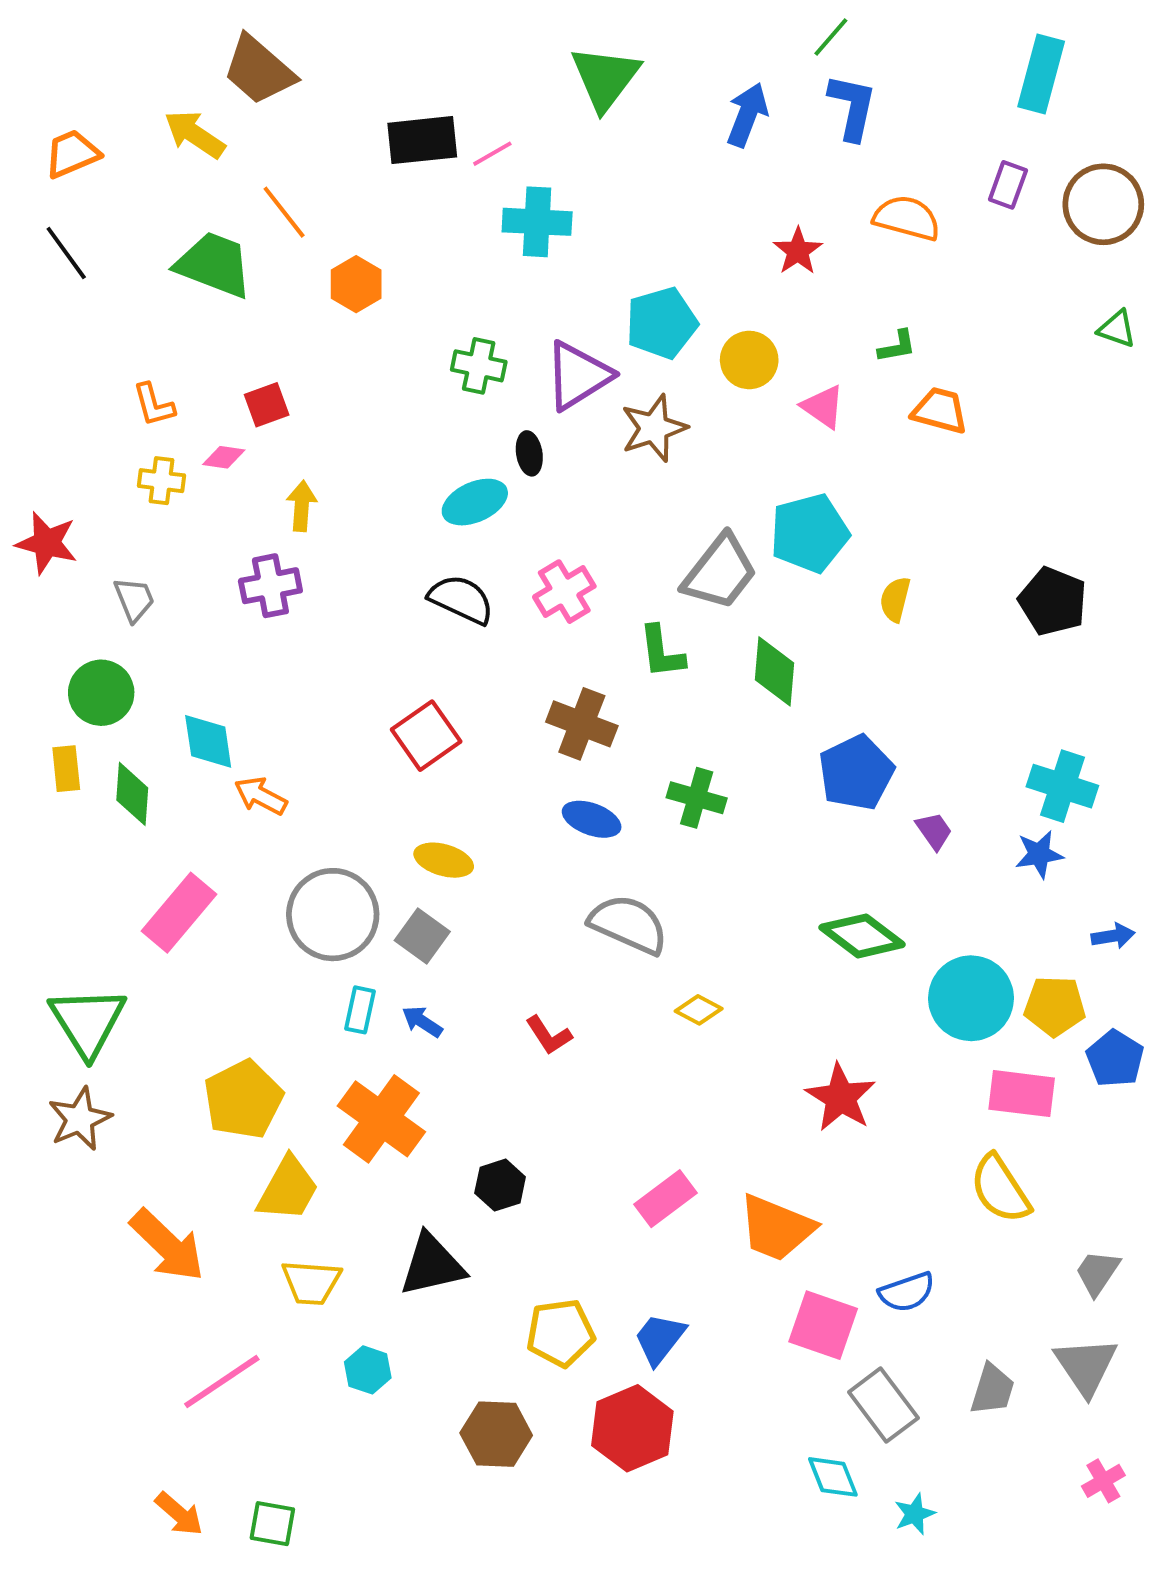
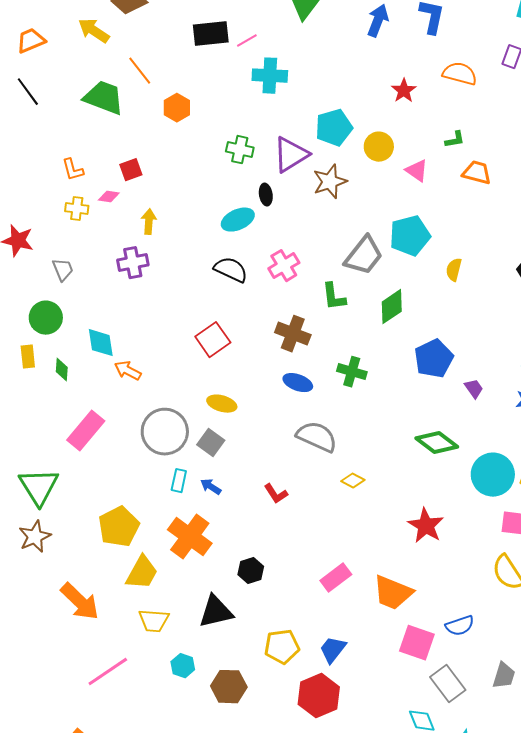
green diamond: (774, 671) -> (392, 307), turned 51
green diamond: (132, 794) -> (62, 370), size x0.7
brown hexagon: (496, 1434) -> (229, 687), moved

